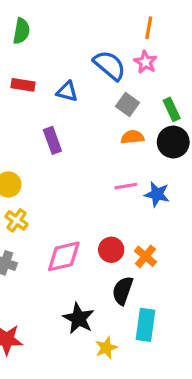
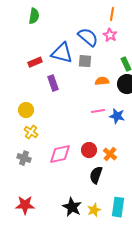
red rectangle: (23, 85) -> (35, 62), moved, turned -32
blue triangle: (67, 91) -> (62, 53), size x1.6
gray square: (128, 104) -> (85, 61), moved, turned -32
black star: (79, 318) -> (72, 207), moved
cyan rectangle: (145, 325) -> (118, 207), moved
yellow star: (106, 348) -> (94, 210), moved

